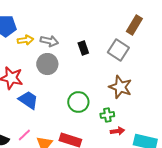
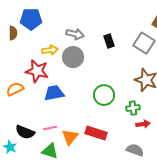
yellow arrow: (25, 40) -> (50, 50), moved
blue trapezoid: (28, 100) -> (54, 93), turned -45
pink line: (24, 135) -> (50, 128), turned 32

